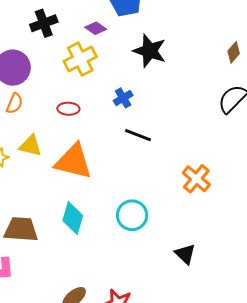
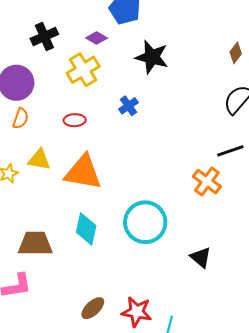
black line: (138, 135) -> (230, 151), moved, turned -36
cyan circle: (132, 215) -> (145, 222), size x1.4

